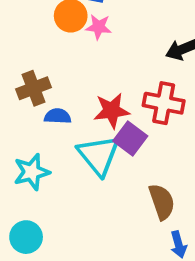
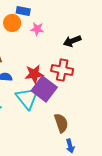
pink star: (99, 27) -> (37, 29), moved
purple square: (130, 138) -> (44, 89), size x1.4

